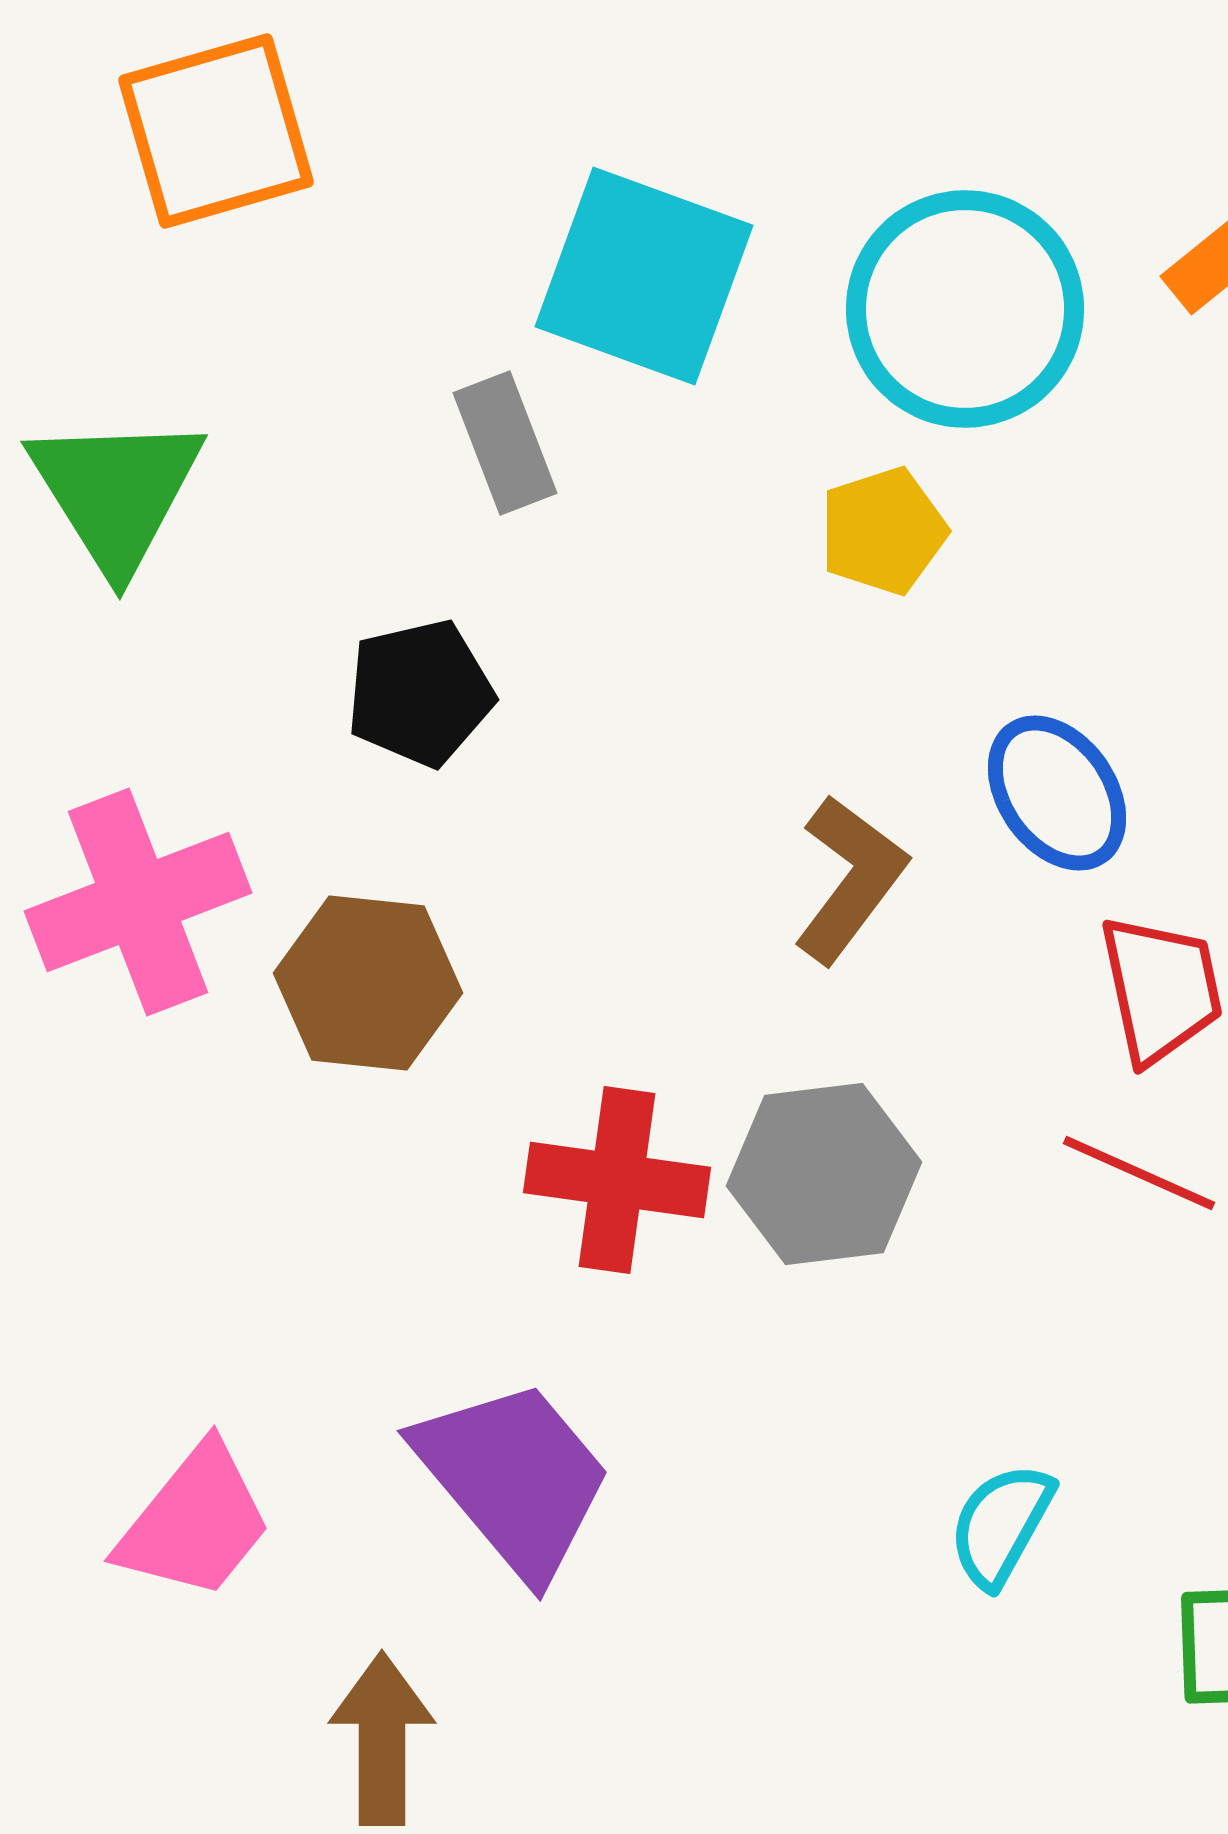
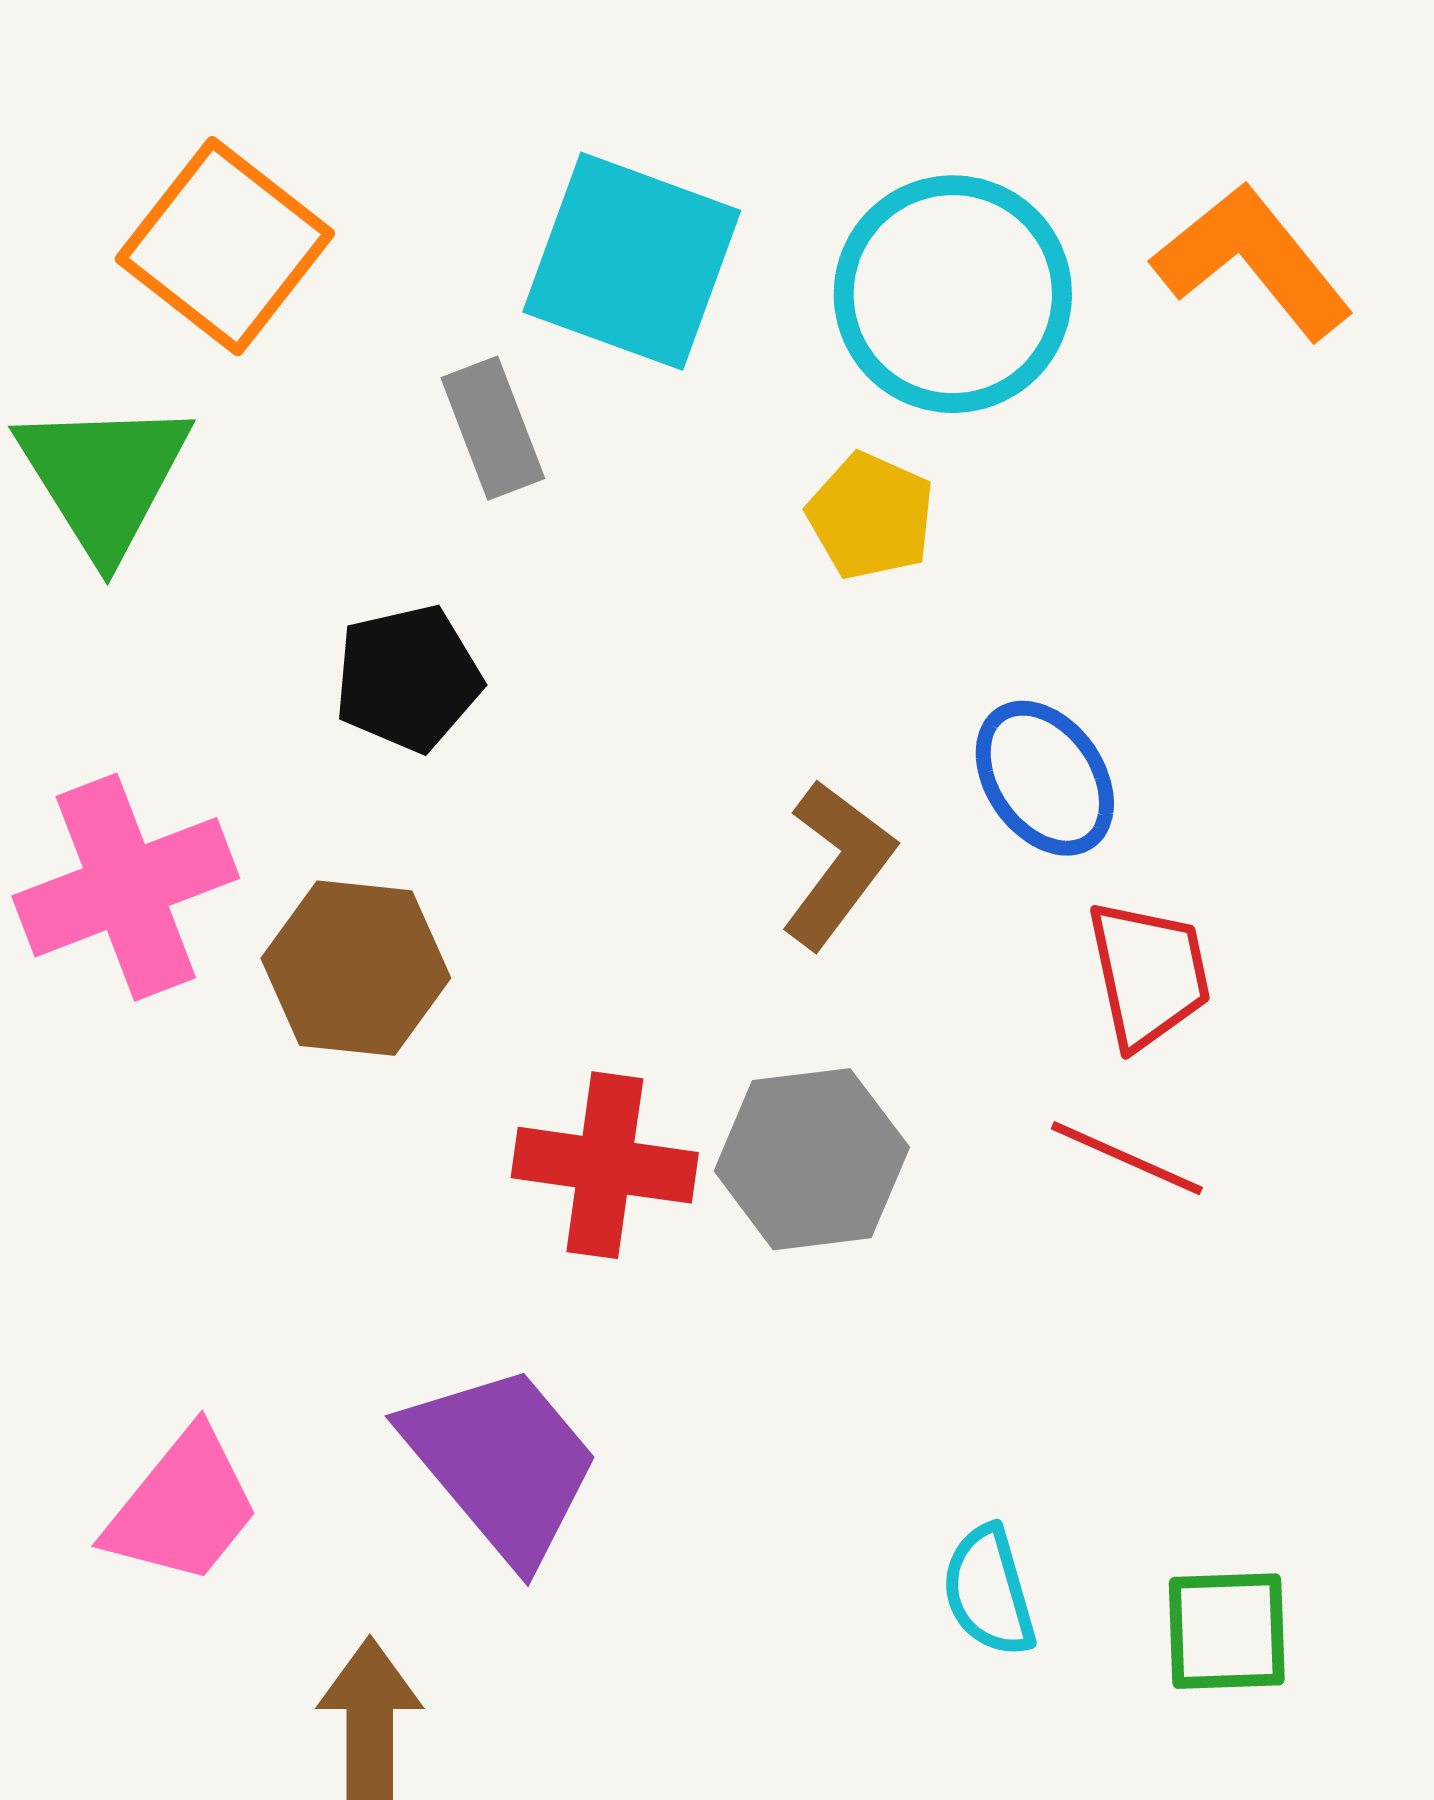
orange square: (216, 131) -> (225, 246), moved, turned -36
yellow pentagon: (883, 531) -> (871, 516), turned -30
cyan semicircle: (1001, 1525) -> (989, 1591), moved, turned -45

